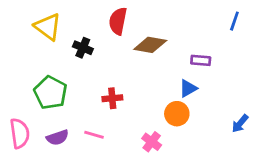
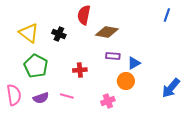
yellow triangle: (48, 27) -> (29, 33), moved
purple rectangle: (201, 60) -> (113, 56), moved
blue arrow: (240, 124) -> (171, 88), size x1.5
pink cross: (152, 142) -> (108, 101), turned 32

